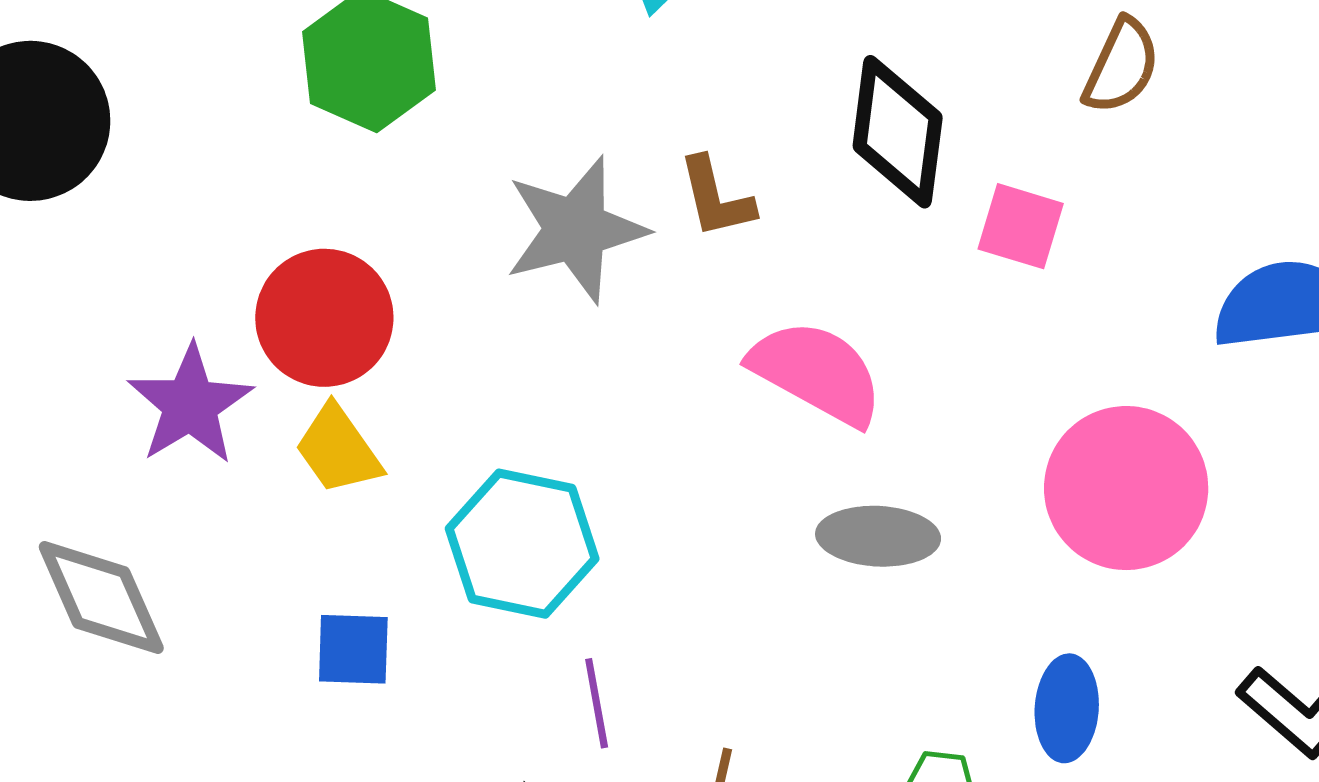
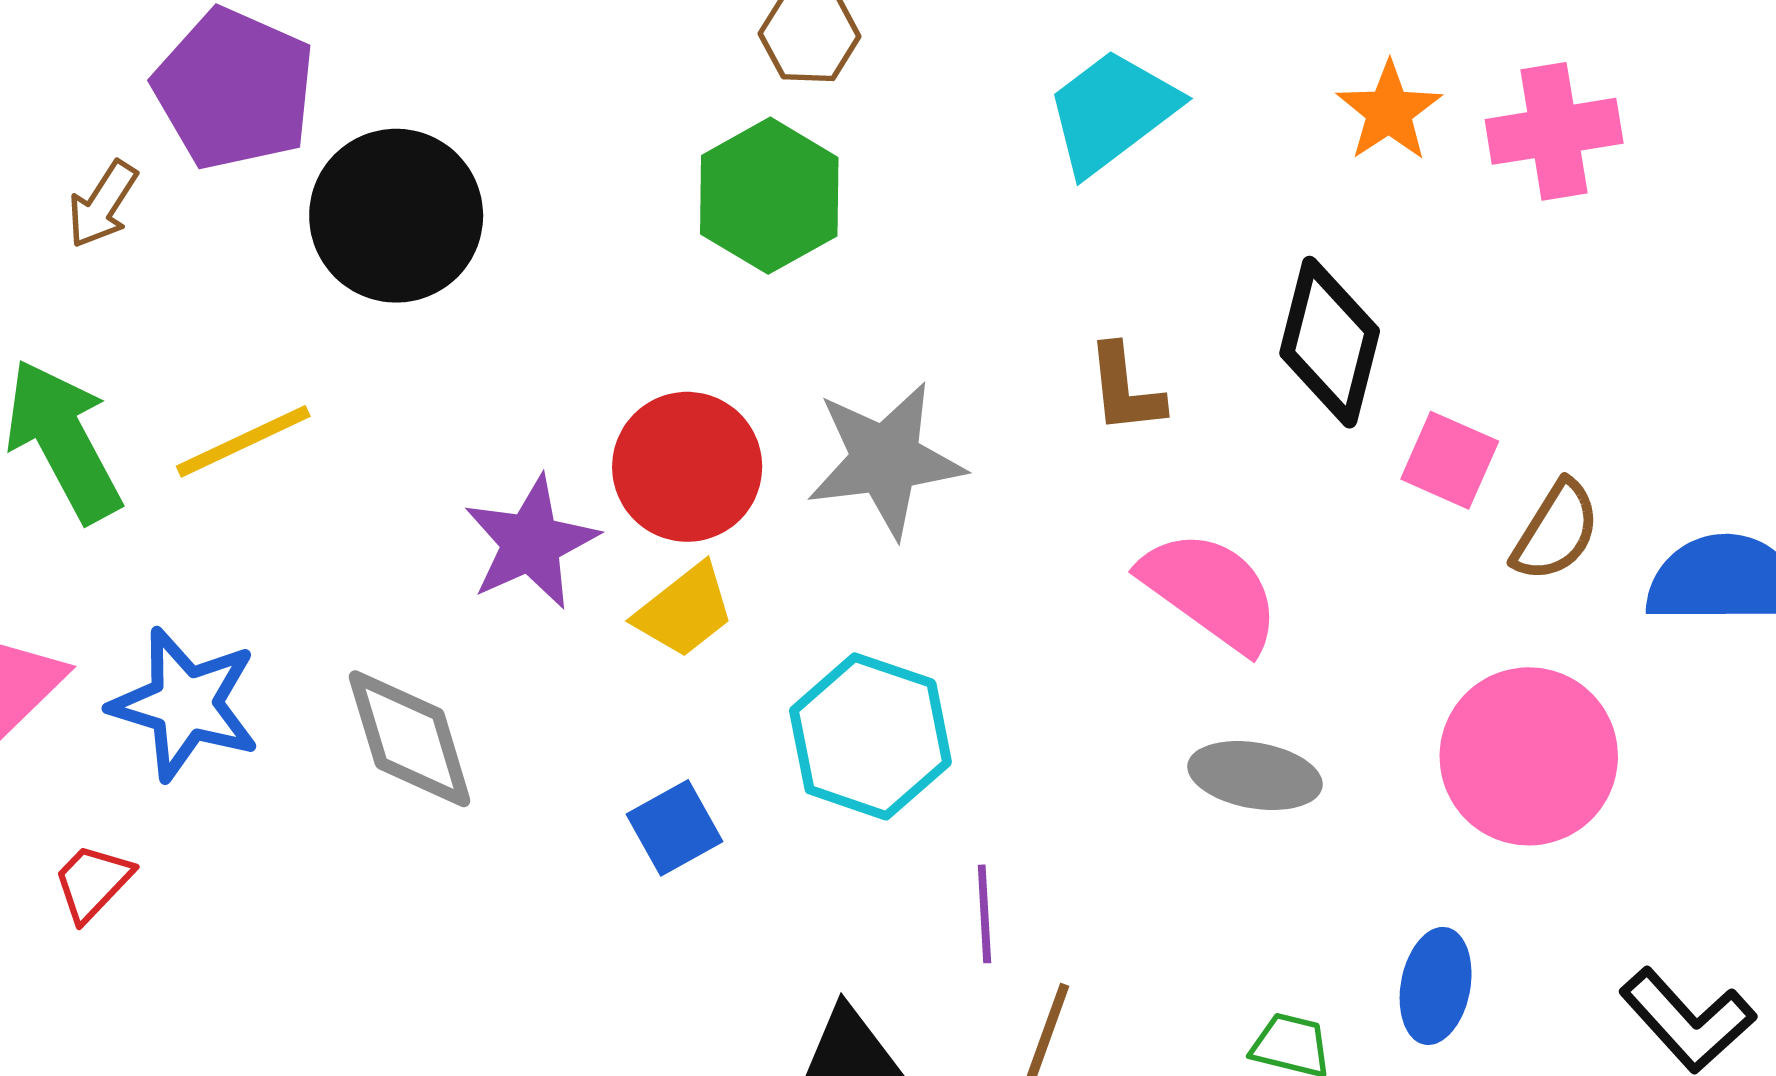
brown semicircle: (1121, 66) -> (1556, 531), moved
gray star: (576, 230) -> (885, 460), moved
yellow trapezoid: (338, 450) -> (685, 611), turned -100
blue square: (353, 649) -> (674, 828), turned -38
purple line: (597, 703) -> (984, 914), moved

